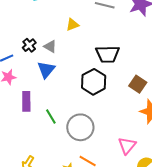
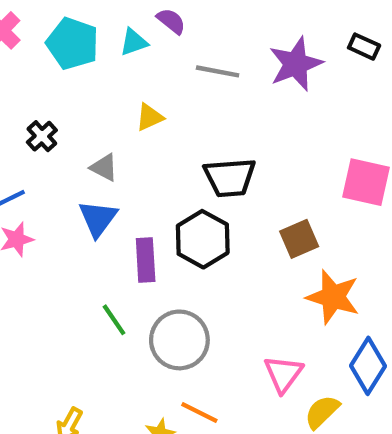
black cross: (29, 45) -> (42, 136), moved
brown square: (138, 84) -> (299, 239), turned 36
purple rectangle: (26, 101) -> (146, 260), moved

